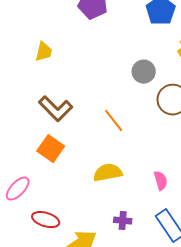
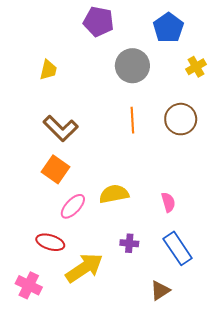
gray circle: (144, 72) -> (132, 66), moved, size x1.4
orange line: (114, 121) -> (132, 120), moved, turned 35
pink ellipse: (18, 189) -> (73, 206), moved

